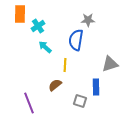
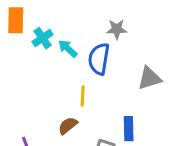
cyan arrow: (45, 47) -> (68, 48), moved
gray triangle: (110, 64) -> (149, 78), moved

